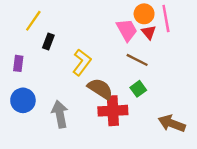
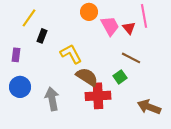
orange circle: (144, 14) -> (89, 12), moved
brown line: (137, 60) -> (131, 58), moved
yellow L-shape: (82, 62) -> (71, 54), turned -65

